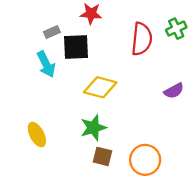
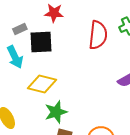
yellow diamond: (100, 87) -> (42, 84), moved

